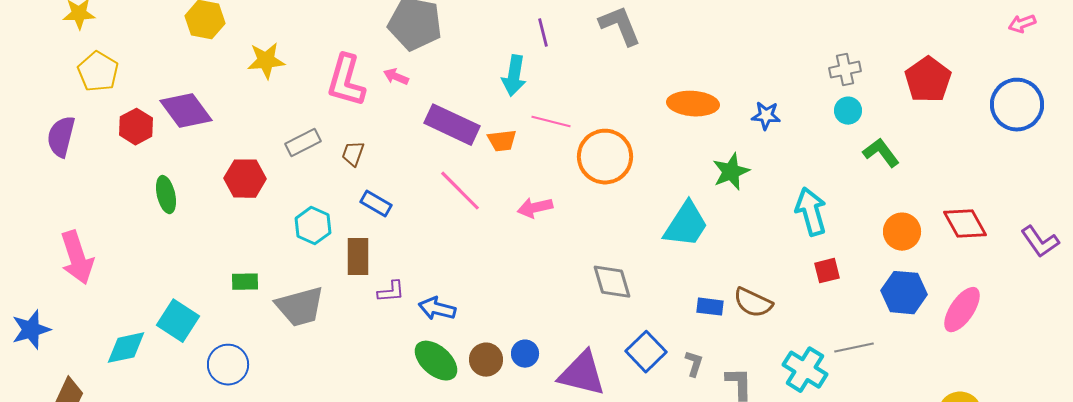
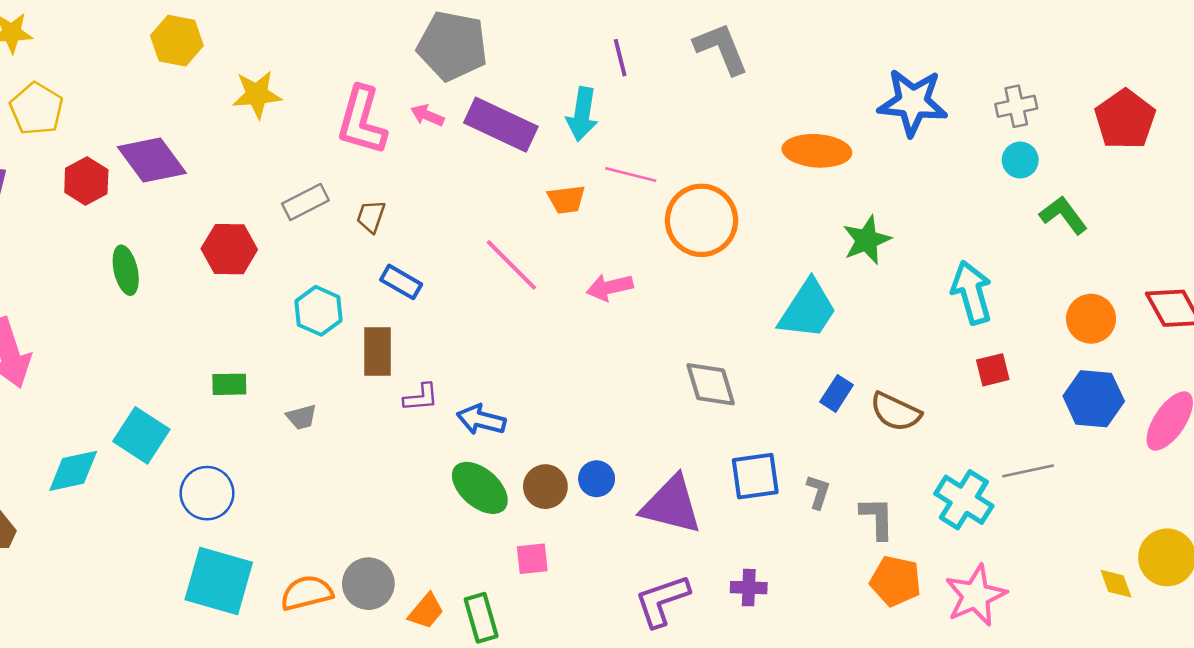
blue star: (766, 116) -> (913, 102), moved, size x1.8
purple rectangle: (452, 125) -> (501, 125), moved
gray trapezoid: (300, 307) -> (301, 417), size x0.5
blue rectangle: (710, 307) -> (837, 393), moved, turned -64
blue square: (646, 352) -> (755, 476), turned 36

